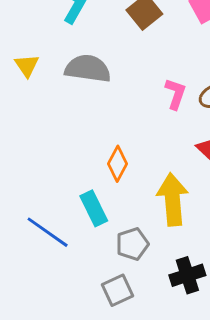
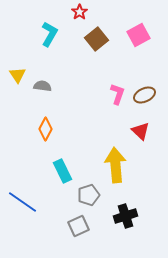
gray semicircle: (88, 69) -> (42, 86), moved, size x0.6
orange diamond: (118, 164) -> (46, 129), moved
blue line: (48, 232) -> (22, 202), moved

